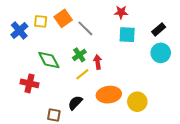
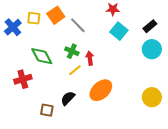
cyan square: (127, 35) -> (119, 31), turned 36
green cross: (79, 55) -> (72, 51), turned -32
red cross: (29, 83) -> (23, 79), turned -30
orange ellipse: (109, 95) -> (101, 90), turned -35
yellow circle: (137, 102) -> (152, 97), moved

